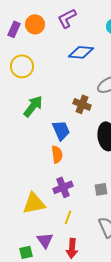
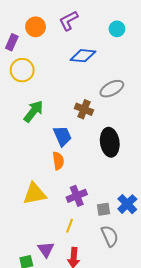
purple rectangle: (14, 29) -> (12, 42), moved
purple cross: (63, 187) -> (77, 196), moved
gray square: (101, 189) -> (104, 209), moved
yellow triangle: (34, 203) -> (35, 194), moved

